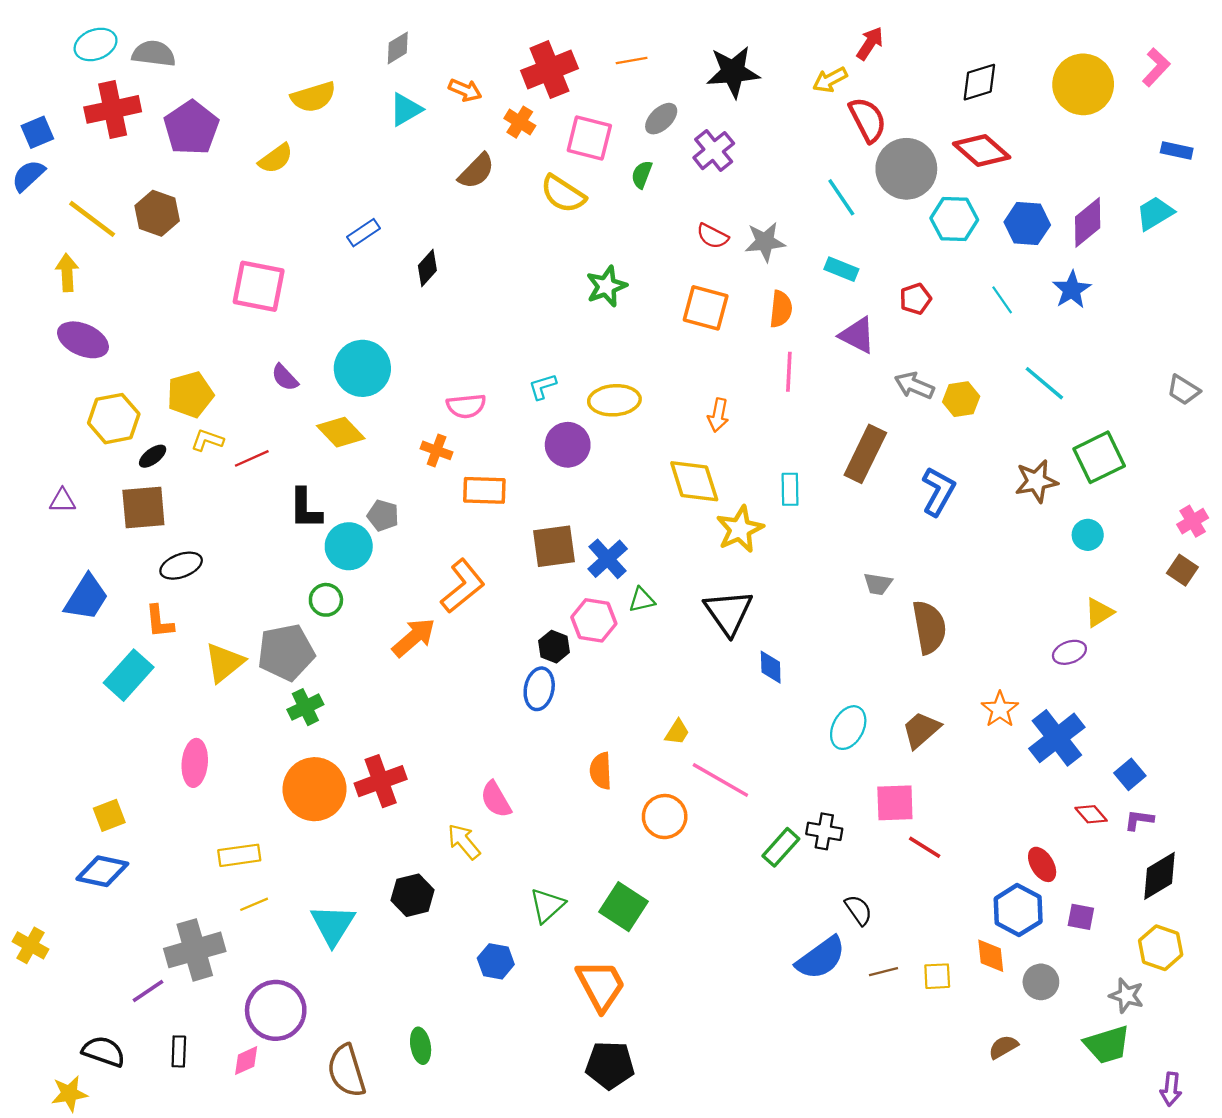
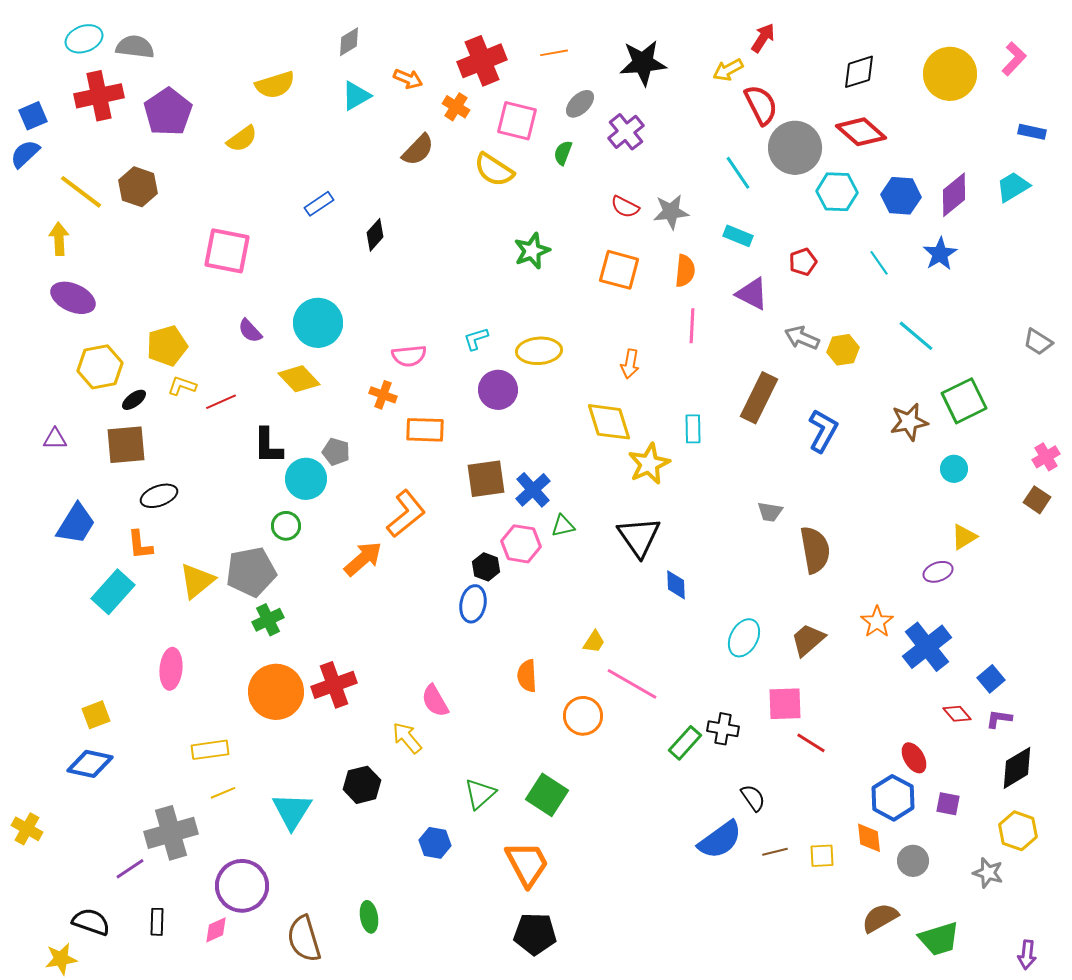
green trapezoid: (1107, 1045) -> (939, 939), moved
brown semicircle: (1003, 1047) -> (880, 918), size x1.4

